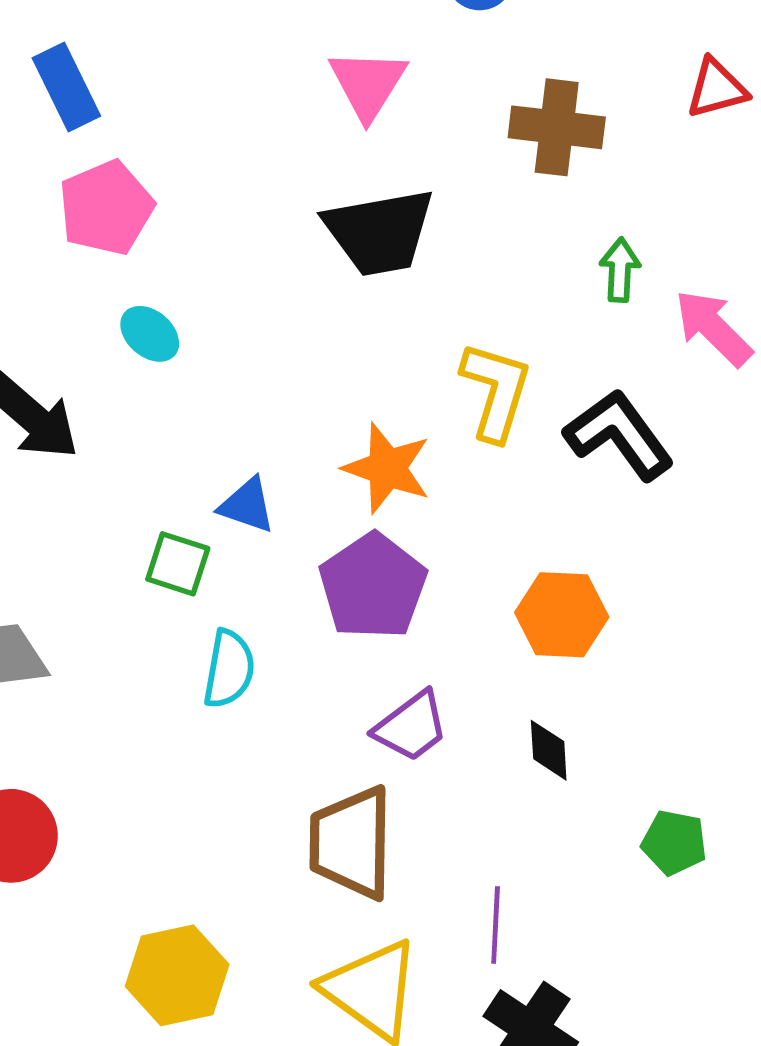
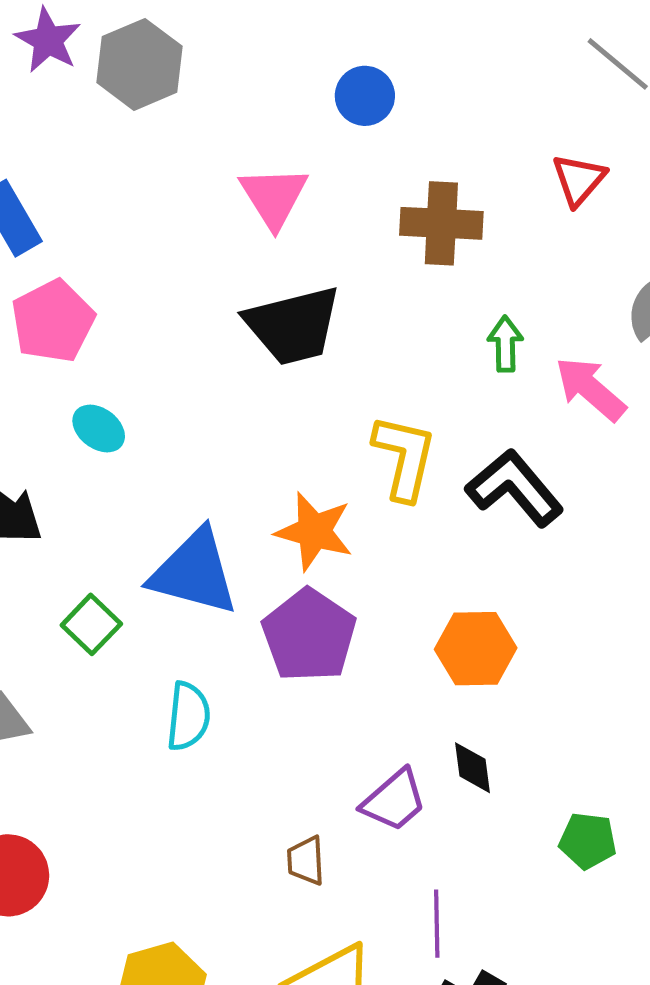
red triangle: (717, 88) -> (579, 180), turned -30
blue triangle: (247, 505) -> (194, 572), size x1.8
green square: (178, 564) -> (91, 624), moved, turned 30
purple trapezoid: (411, 726) -> (394, 800), moved
brown trapezoid: (351, 843) -> (306, 861), size x0.5

